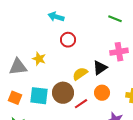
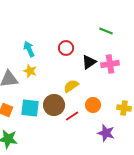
cyan arrow: (56, 17) -> (29, 49), moved, turned 49
red circle: (68, 40) -> (66, 48), moved
black triangle: (100, 68) -> (89, 62), moved

